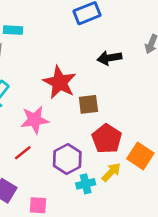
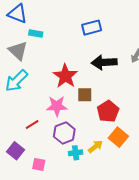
black arrow: (109, 58) -> (104, 62), size x1.4
pink star: (35, 120) -> (57, 106), moved
red pentagon: (107, 139) -> (108, 111), moved

